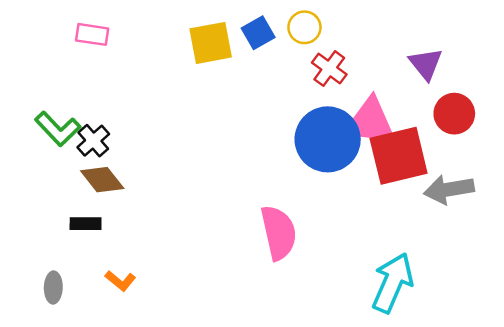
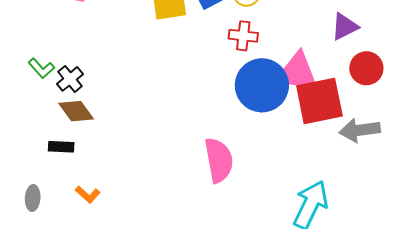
purple triangle: (426, 64) -> (345, 27), turned 40
red cross: (329, 69) -> (243, 36), moved, turned -32
green L-shape: (58, 129) -> (41, 68), size x0.7

